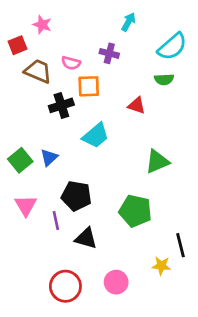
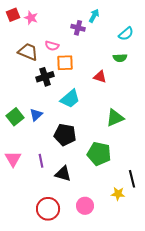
red square: (18, 45) -> (13, 15), moved
cyan semicircle: (172, 47) -> (126, 34), size x0.7
purple cross: (109, 53) -> (78, 28), moved
black pentagon: (76, 196) -> (65, 135), moved
pink triangle: (26, 205) -> (13, 159), moved

